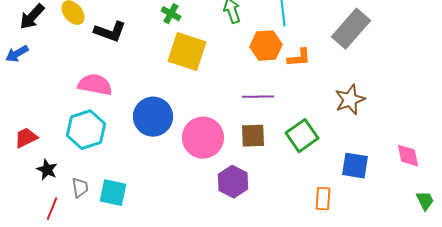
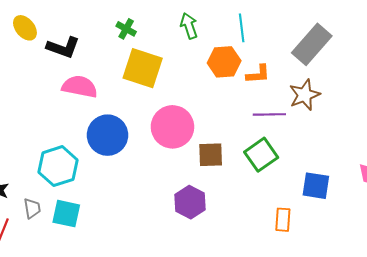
pink semicircle: (95, 85) -> (80, 87), moved
purple line: (258, 97) -> (269, 114), moved
brown star: (350, 100) -> (305, 95), moved
cyan hexagon: (86, 130) -> (58, 166), moved
pink circle: (203, 138) -> (172, 127), moved

